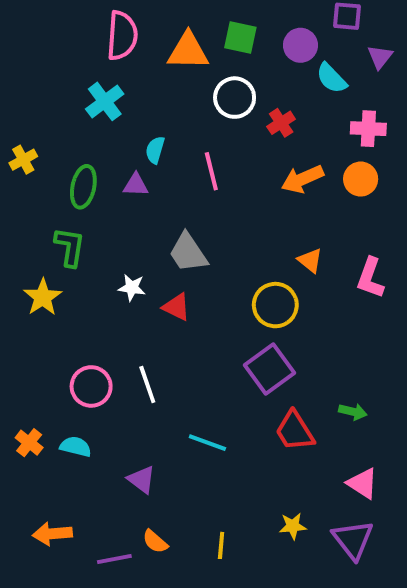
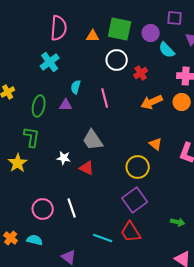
green square: (240, 38) -> (120, 29), size x1.4
orange triangle: (188, 51) -> (93, 36), size x0.6
red trapezoid: (295, 431) -> (131, 232), moved

